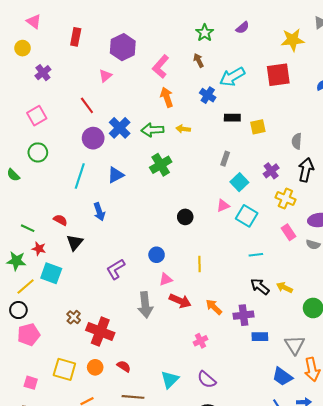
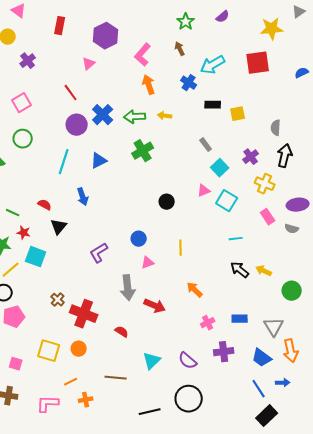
gray rectangle: (225, 159) -> (206, 145), turned -56
red arrow: (180, 301) -> (155, 306), moved
purple cross: (244, 315) -> (224, 352), moved
pink cross: (201, 341) -> (208, 323), moved
red semicircle: (124, 366) -> (122, 332), moved

